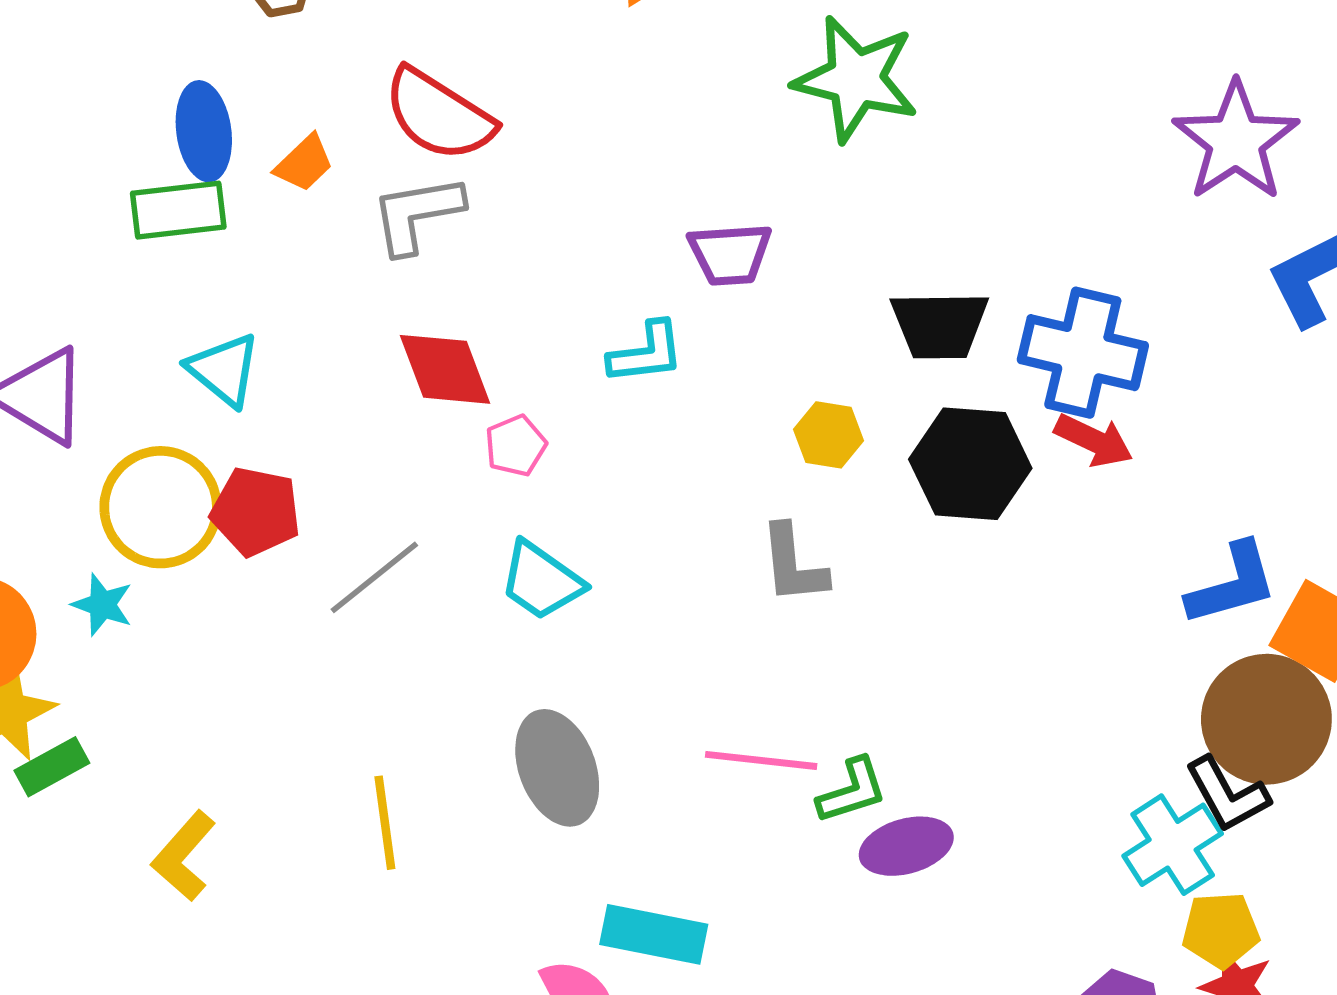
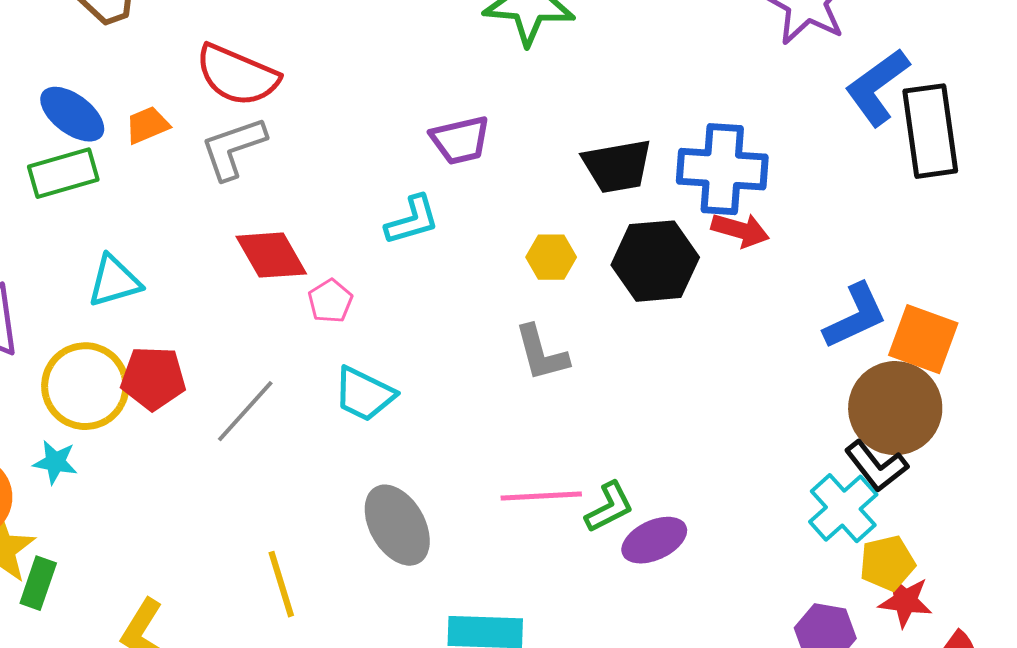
blue ellipse: (204, 131) -> (72, 114), turned -36
orange trapezoid: (304, 163) -> (147, 125), turned -150
cyan triangle: (224, 370) -> (114, 281), turned -46
green rectangle: (52, 767) -> (38, 583), turned -33

